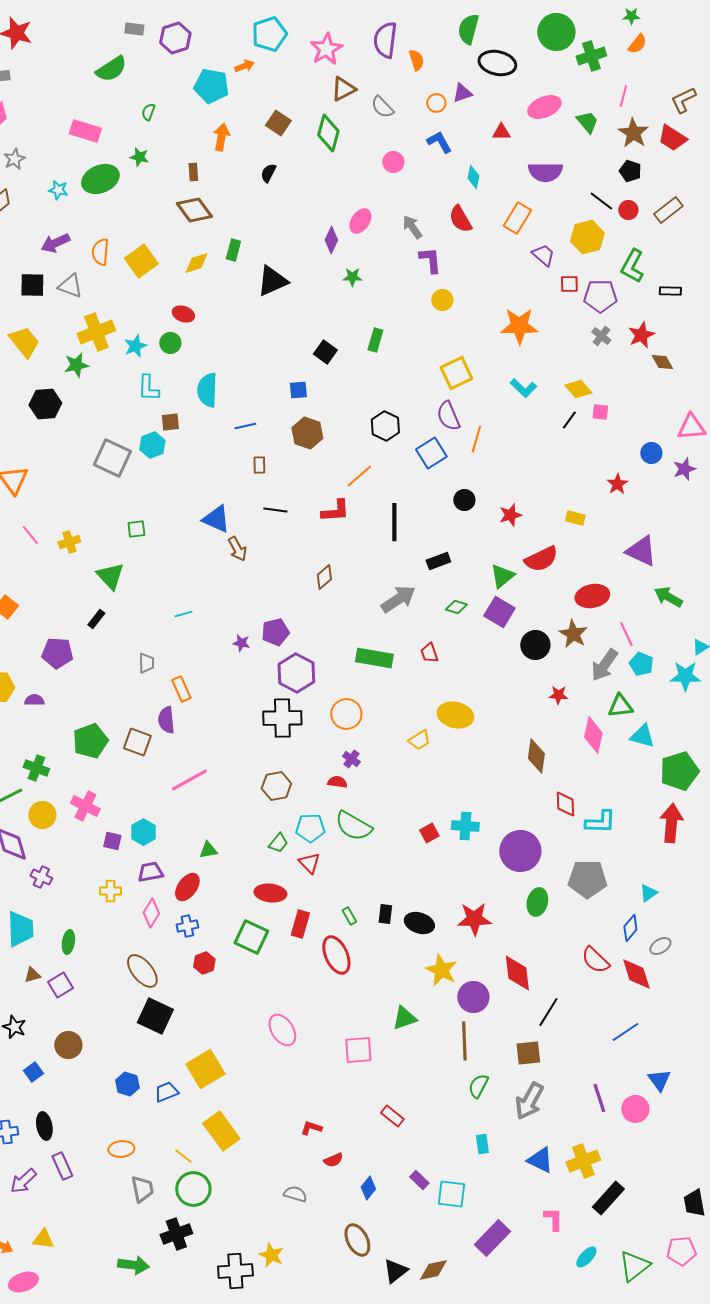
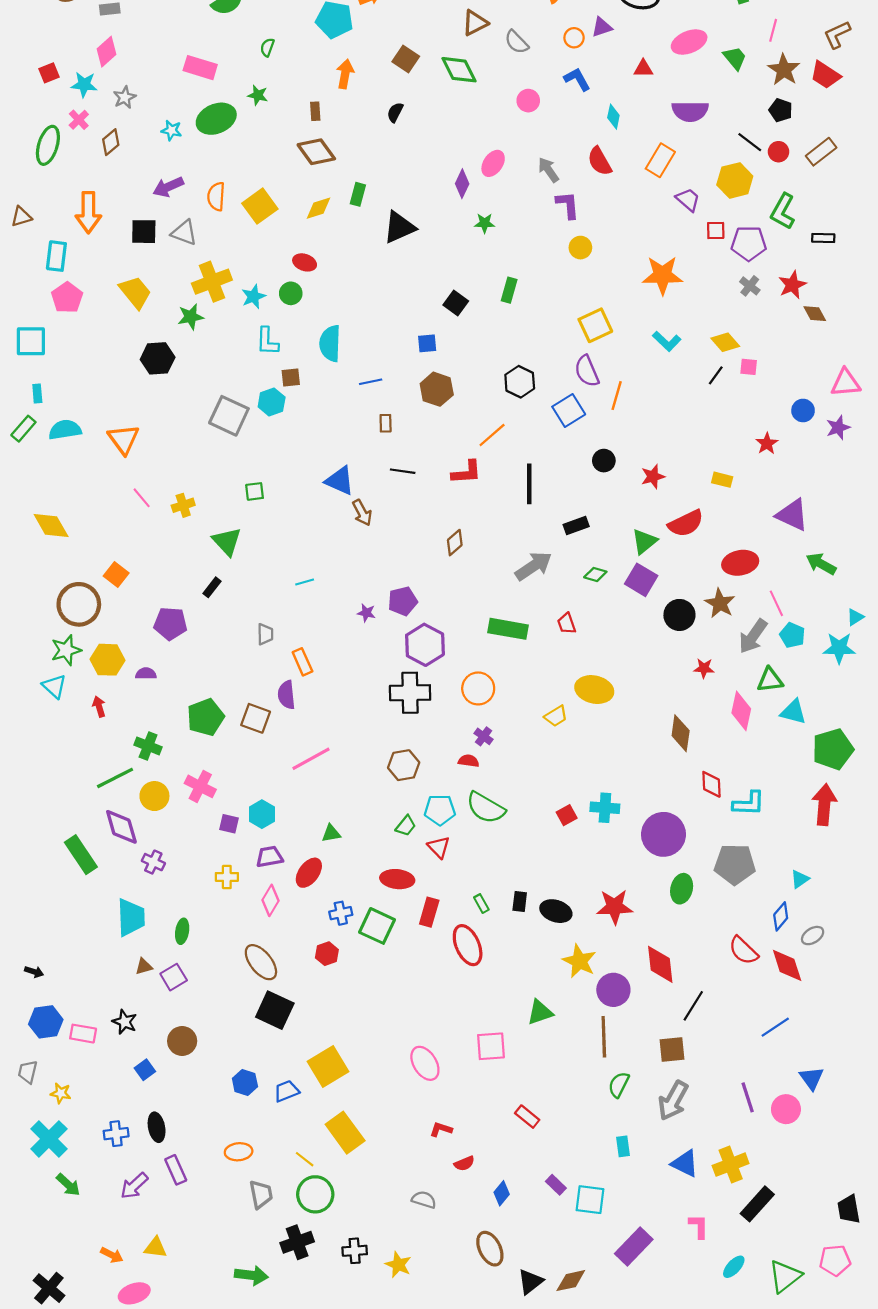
green diamond: (328, 133) -> (459, 70), turned -42
blue cross: (187, 926) -> (341, 913), moved
pink ellipse: (282, 1030) -> (425, 1063), moved
black cross: (235, 1271) -> (355, 1251), moved, size x0.7

